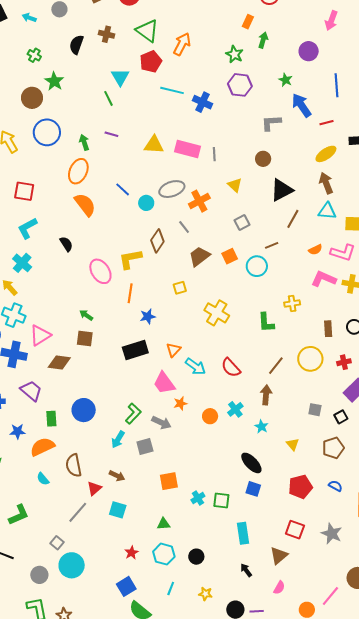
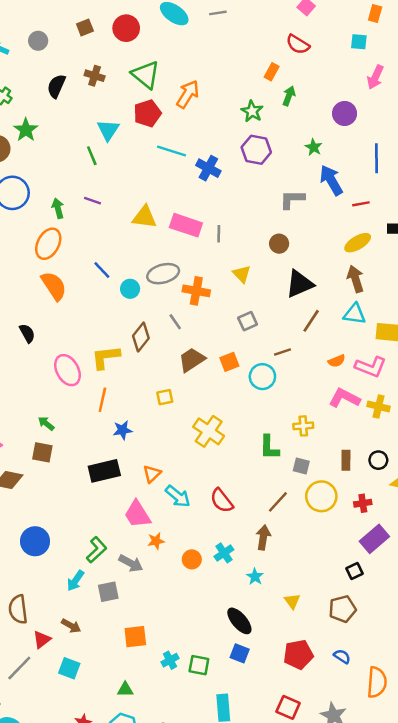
orange cross: (199, 201) -> (196, 291), turned 35
gray square: (315, 410) -> (301, 466), moved

